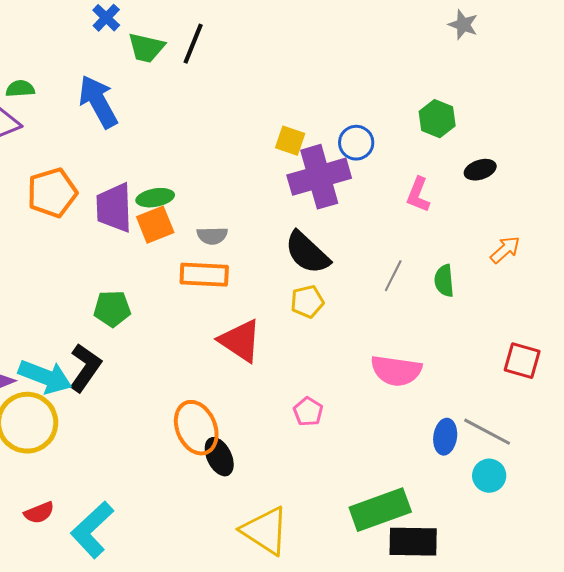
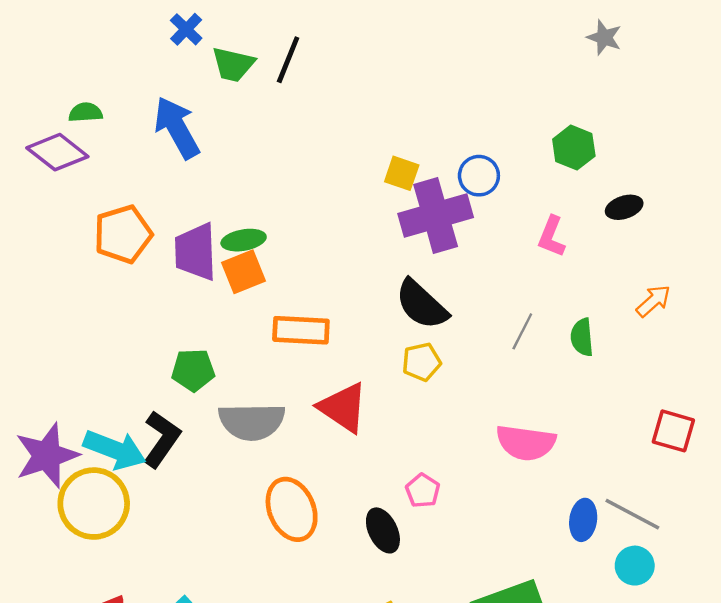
gray semicircle: (212, 236) -> (252, 422), moved, size x1.8
black ellipse: (219, 457) -> (383, 530), moved

